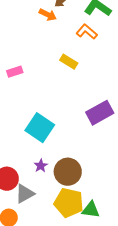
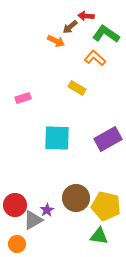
cyan square: (40, 128) -> (57, 138), moved, turned -32
purple star: (41, 166) -> (47, 210), moved
yellow pentagon: (69, 203) -> (106, 206), moved

